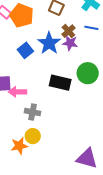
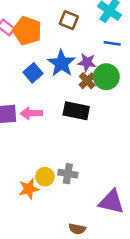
brown cross: (68, 31) -> (87, 81), moved
green circle: (88, 73) -> (106, 77), moved
pink arrow: (17, 92) -> (31, 113), moved
gray cross: (33, 112) -> (68, 174), moved

